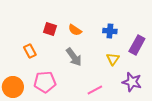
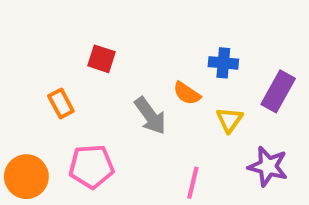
orange semicircle: (75, 30) -> (187, 93), moved
pink line: (95, 90) -> (193, 183), turned -49

